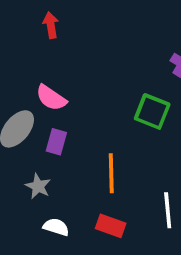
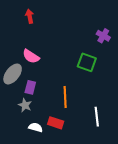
purple rectangle: (56, 142) -> (30, 87), moved
red rectangle: (111, 226) -> (56, 123), moved

